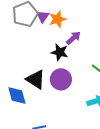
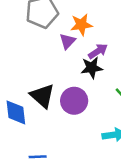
purple triangle: (43, 16) -> (67, 41), moved
black star: (60, 52) -> (92, 68), moved, turned -30

